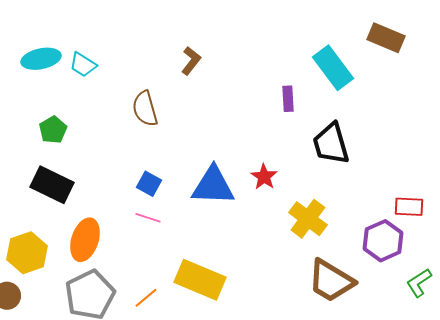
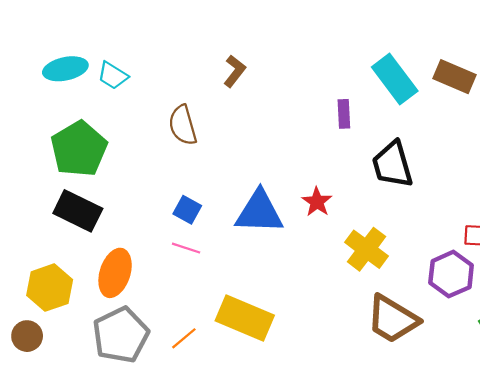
brown rectangle: (386, 38) -> (454, 77), moved
green pentagon: (53, 130) -> (79, 149), size x1.8

